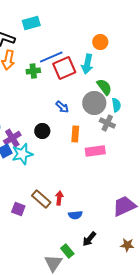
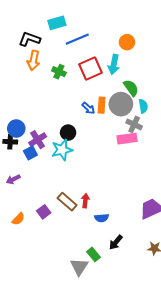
blue line: (51, 57) -> (77, 39), moved
green cross: (33, 71) -> (59, 72), turned 32
orange rectangle: (75, 134) -> (102, 105), moved
pink rectangle: (95, 151) -> (127, 139), moved
cyan star: (22, 154) -> (62, 150), moved
purple square: (18, 209) -> (44, 212), turned 32

